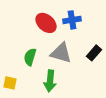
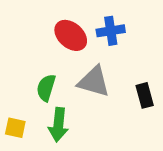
black rectangle: (94, 53) -> (145, 95), moved, turned -56
green arrow: (50, 81) -> (58, 125), moved

